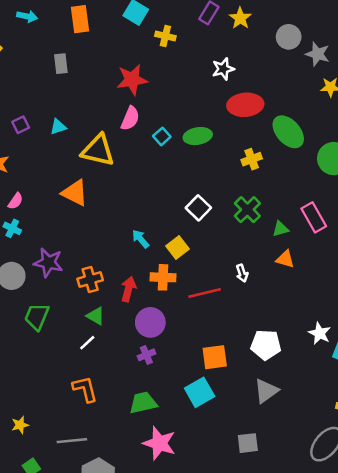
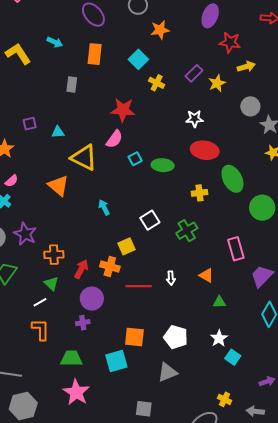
green triangle: (280, 229) -> (219, 302), moved
cyan arrow: (141, 239) -> (104, 207), moved
orange L-shape: (85, 389) -> (41, 330), moved

